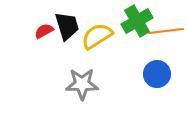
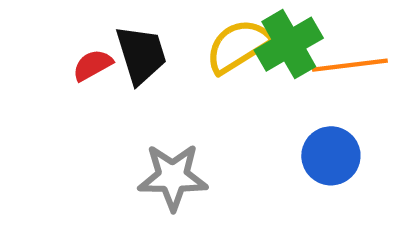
yellow semicircle: (97, 36) -> (238, 46), moved

